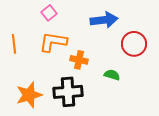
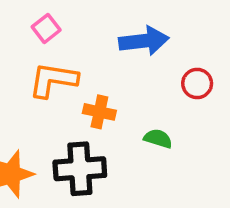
red circle: (134, 44) -> (197, 83), size x0.7

